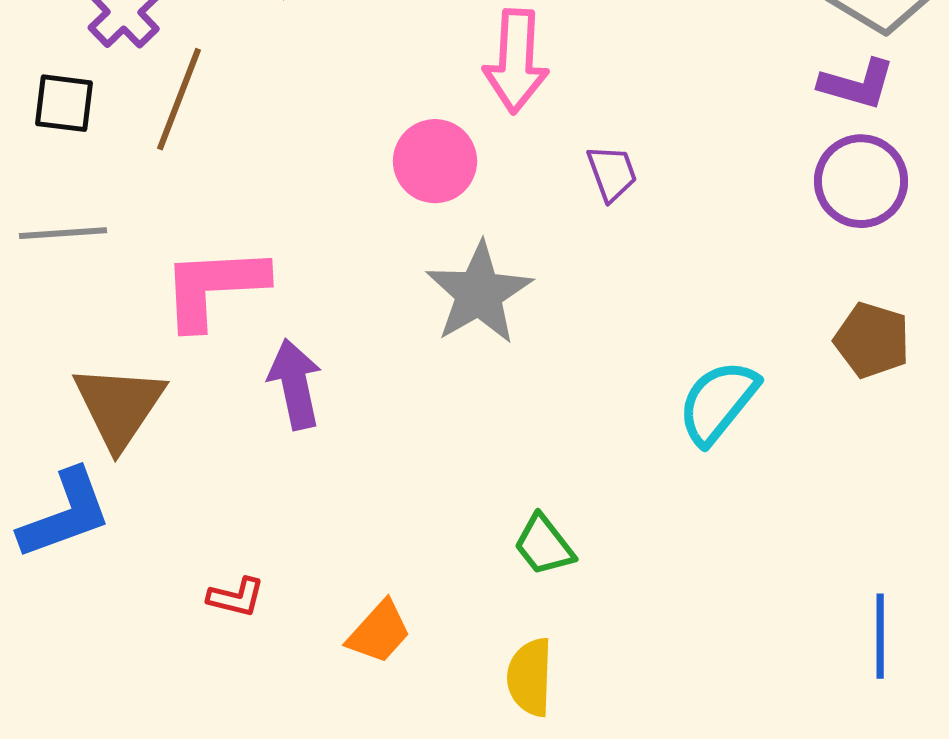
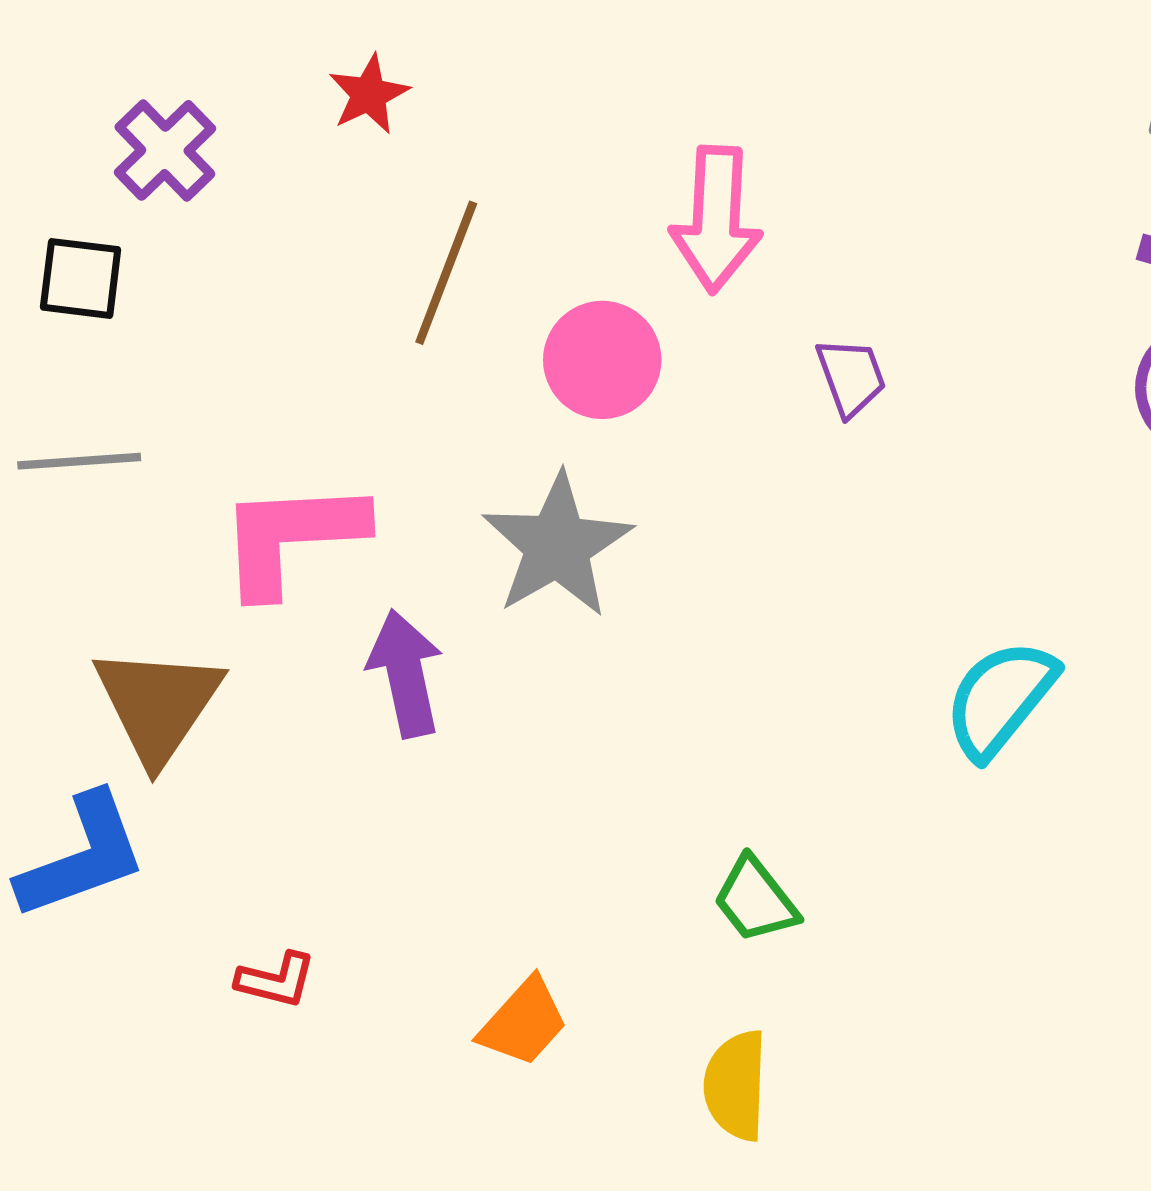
brown line: (179, 99) -> (446, 273), moved
gray star: (479, 293) -> (557, 546), moved
red L-shape: (236, 597) -> (276, 980), moved

